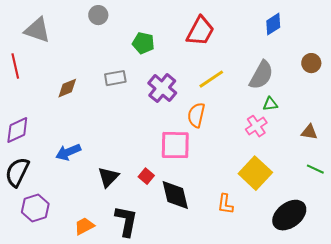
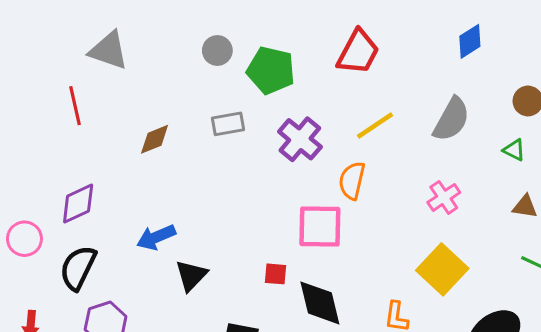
gray circle: (98, 15) -> (217, 50), moved
green pentagon: (143, 43) -> (271, 70), size x1.4
green triangle: (270, 104) -> (514, 150), moved, turned 35
red square: (146, 176) -> (275, 274), turned -35
black triangle: (108, 177) -> (191, 275), moved

